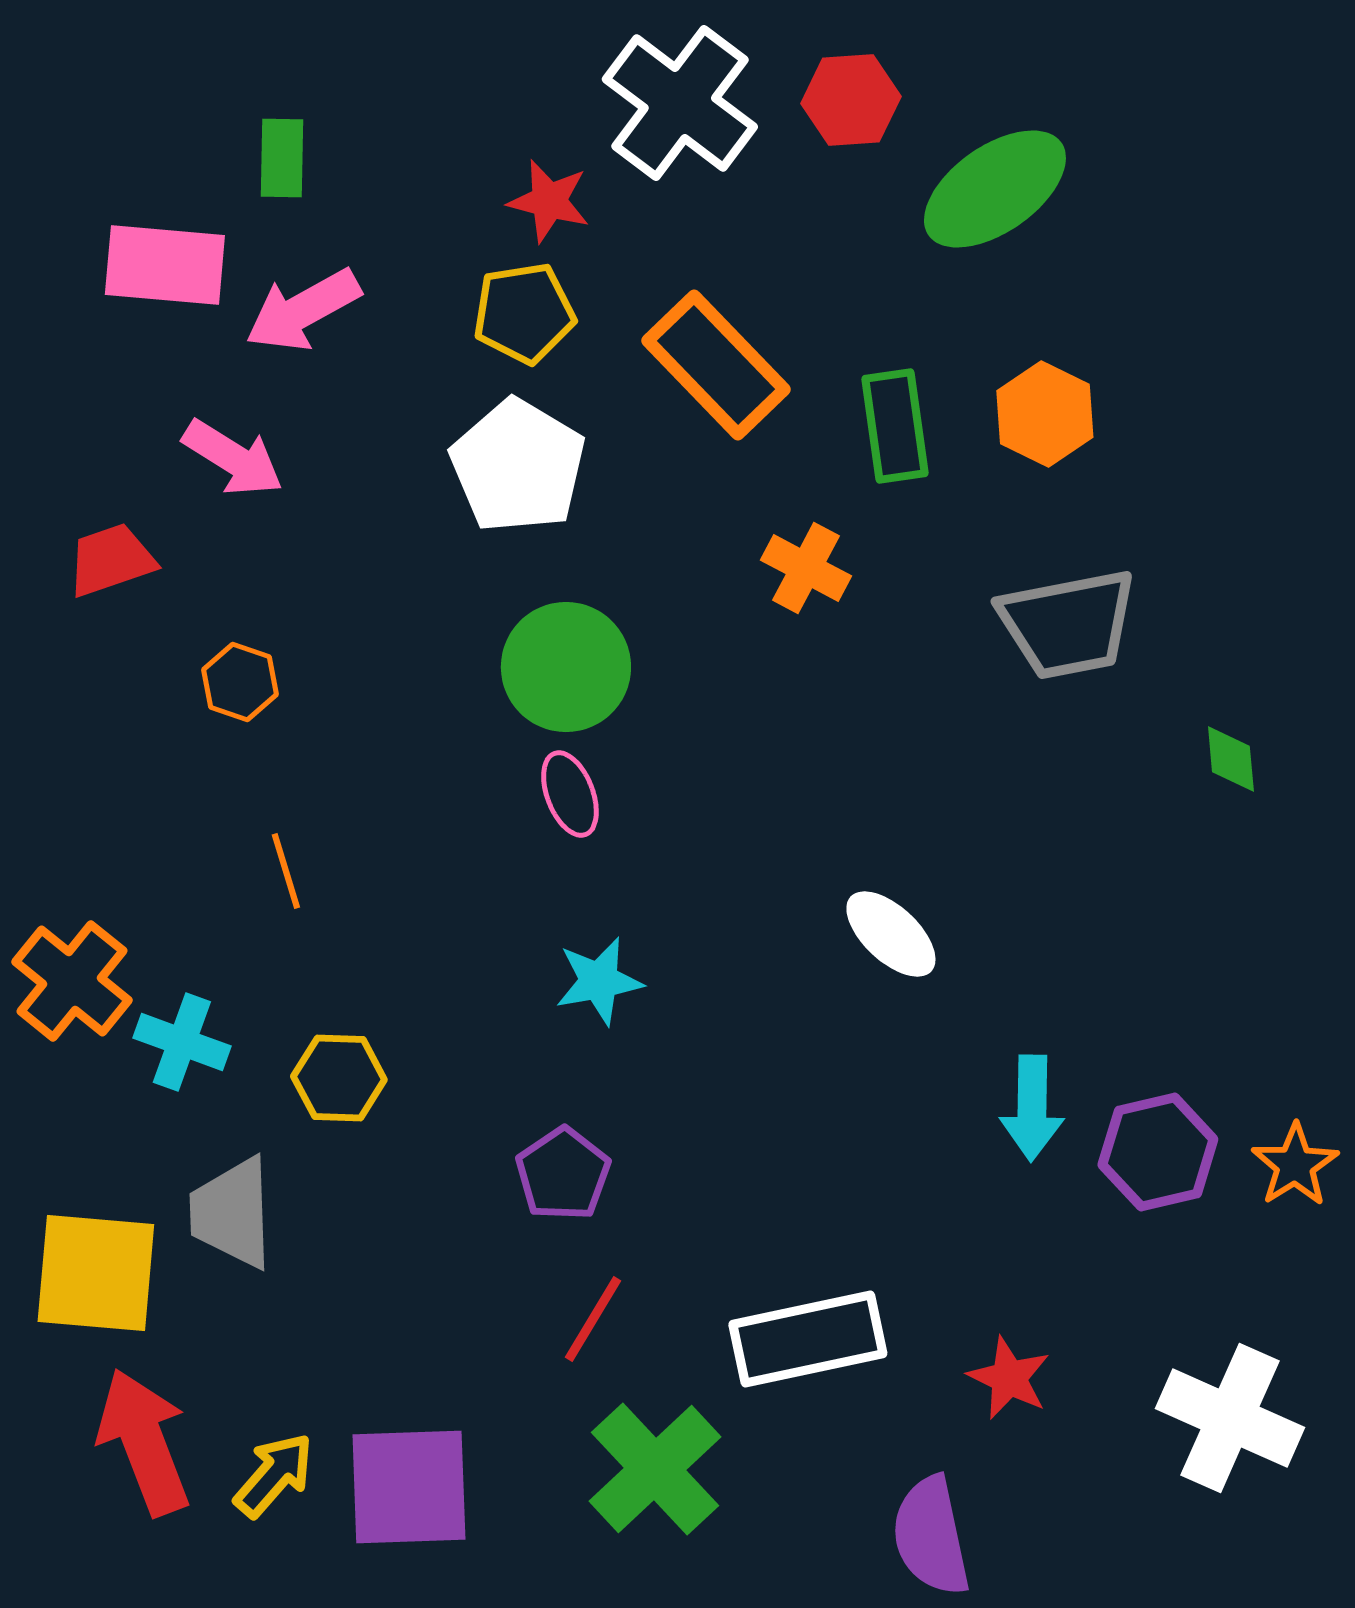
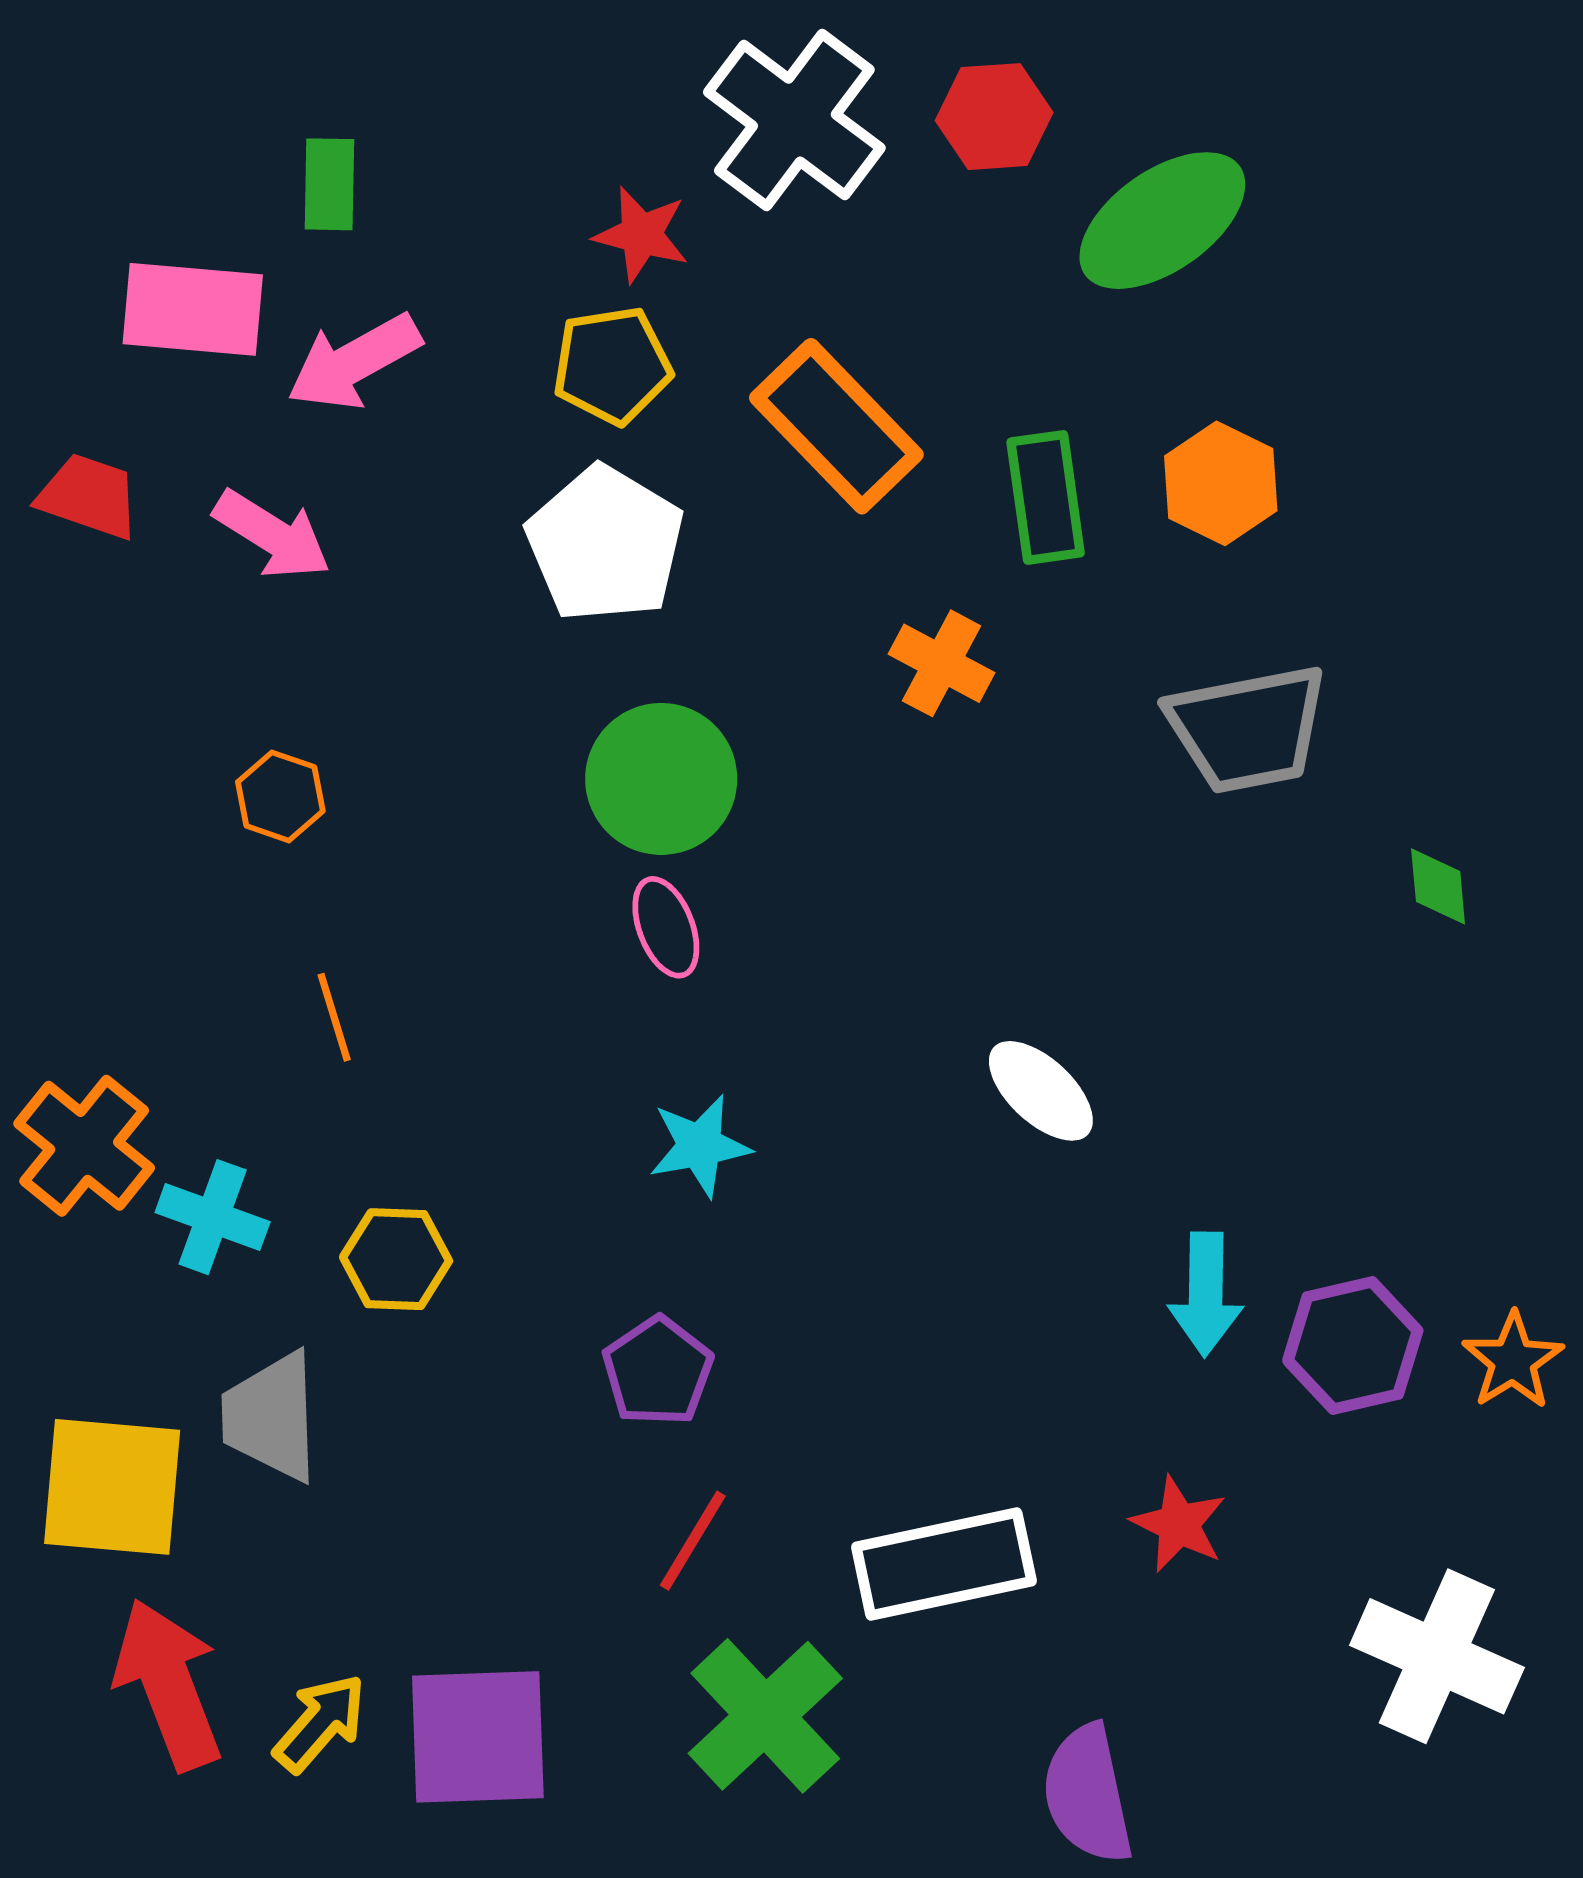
red trapezoid: (111, 560) -> (89, 496), moved, turned 38
red star: (1009, 1378) -> (1179, 1524), moved

